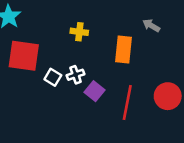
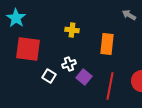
gray arrow: (151, 25) -> (129, 15), moved
white square: (53, 77) -> (49, 76), moved

